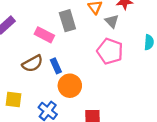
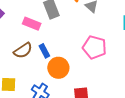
pink pentagon: (110, 51) -> (94, 47), moved

